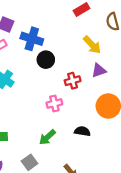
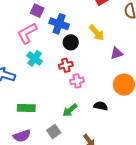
yellow arrow: (92, 45) -> (97, 33), moved
red cross: (73, 81) -> (66, 65), moved

